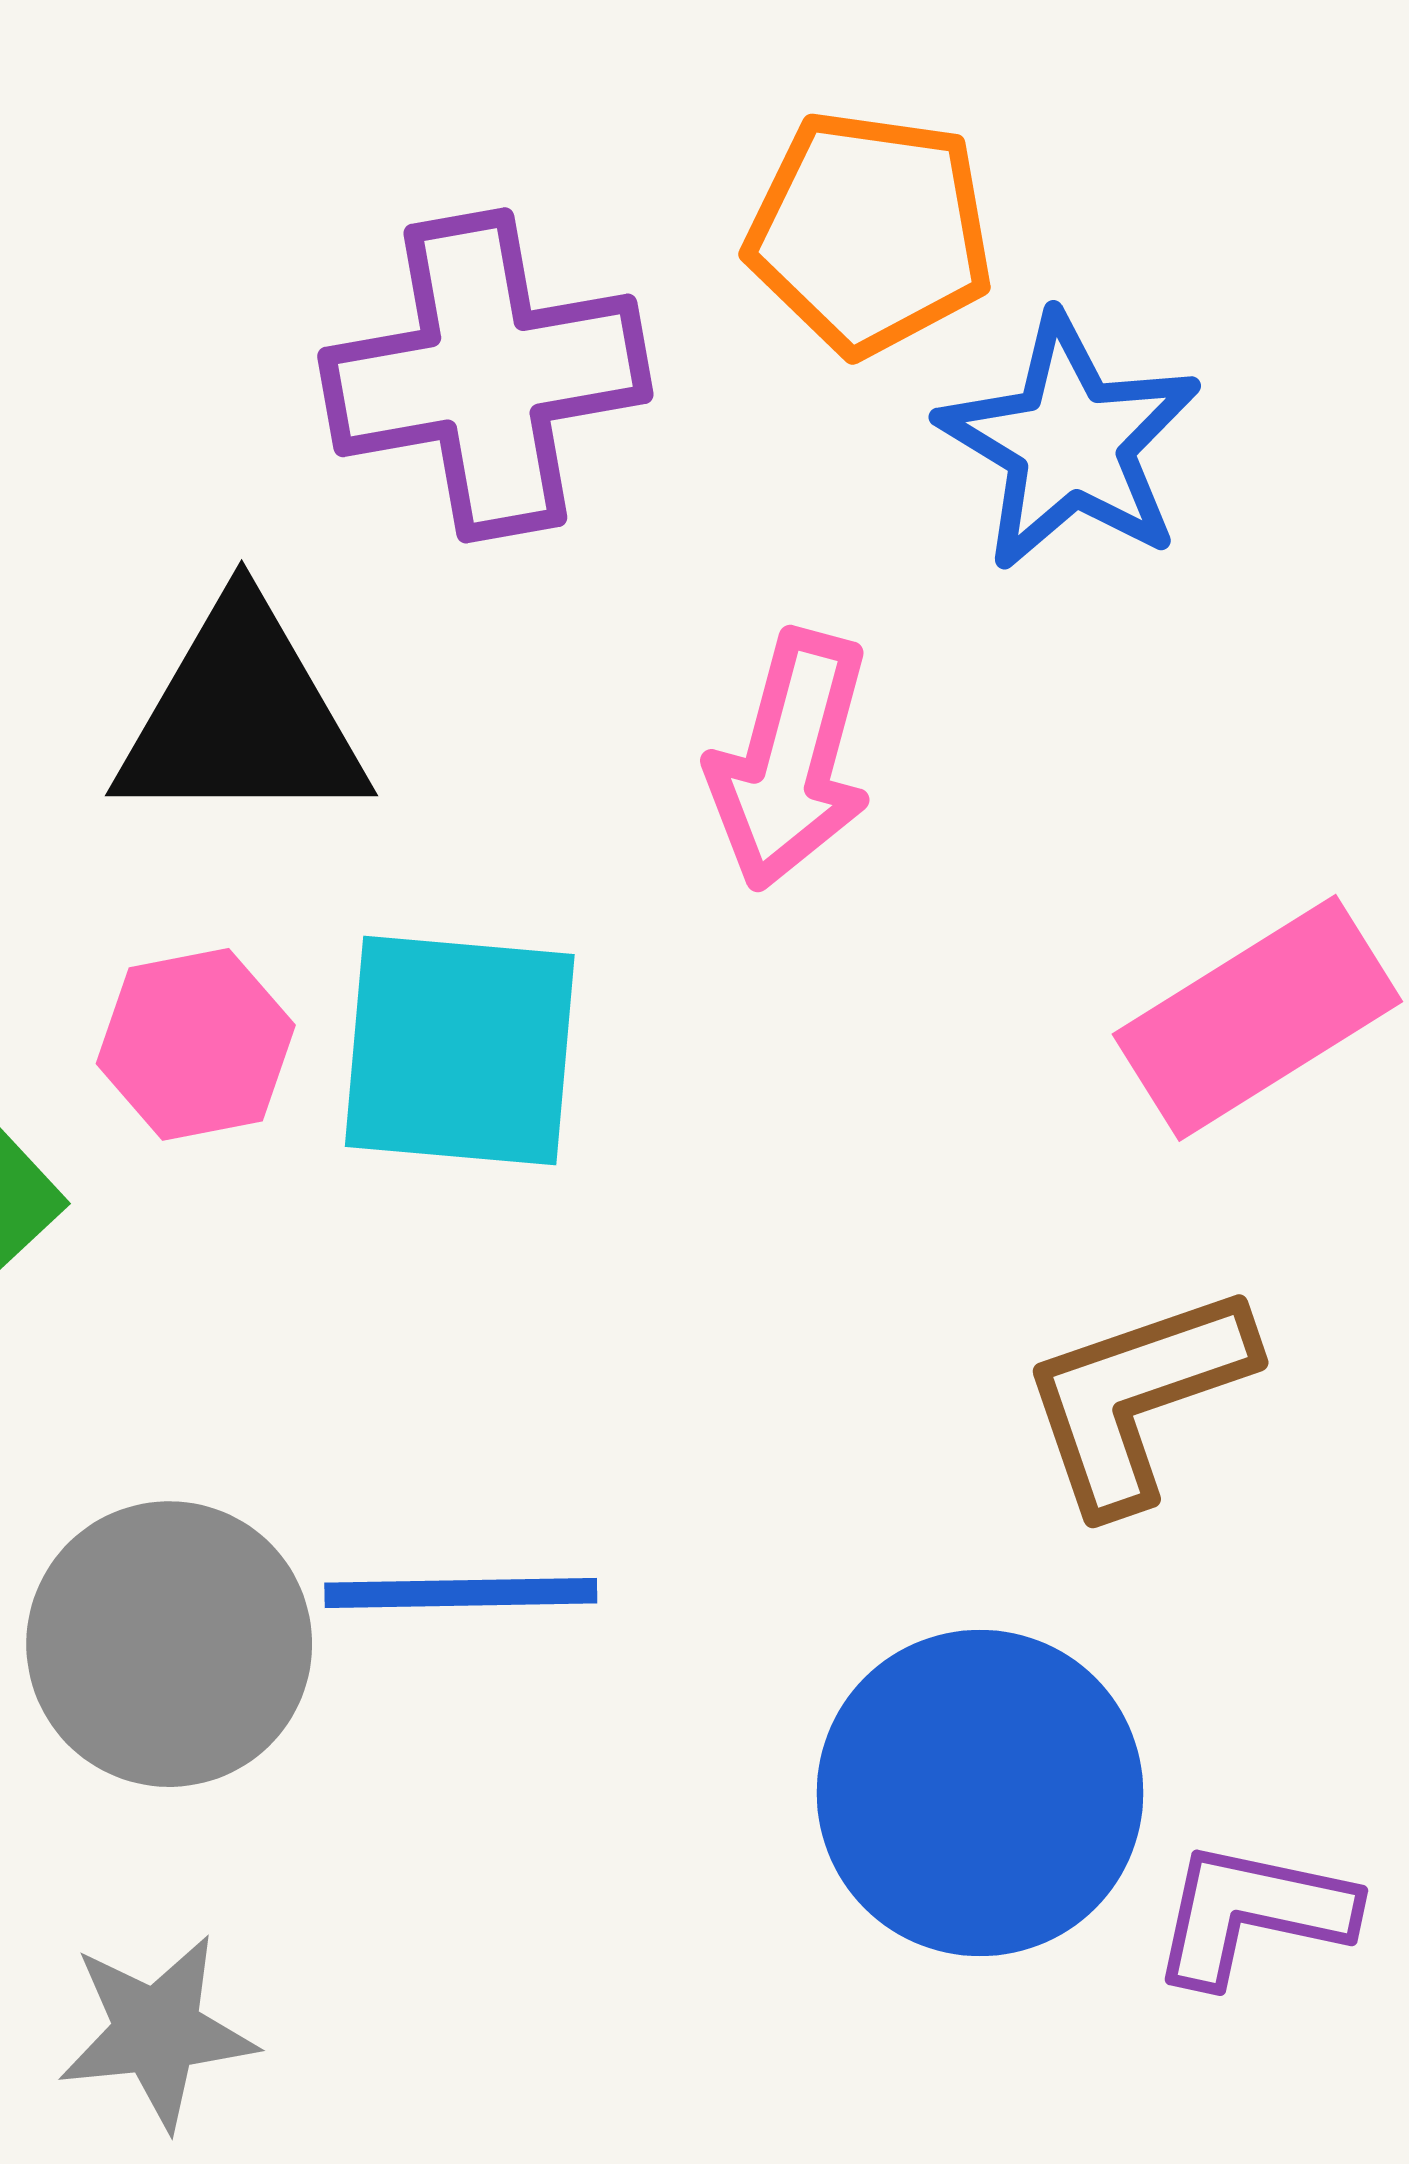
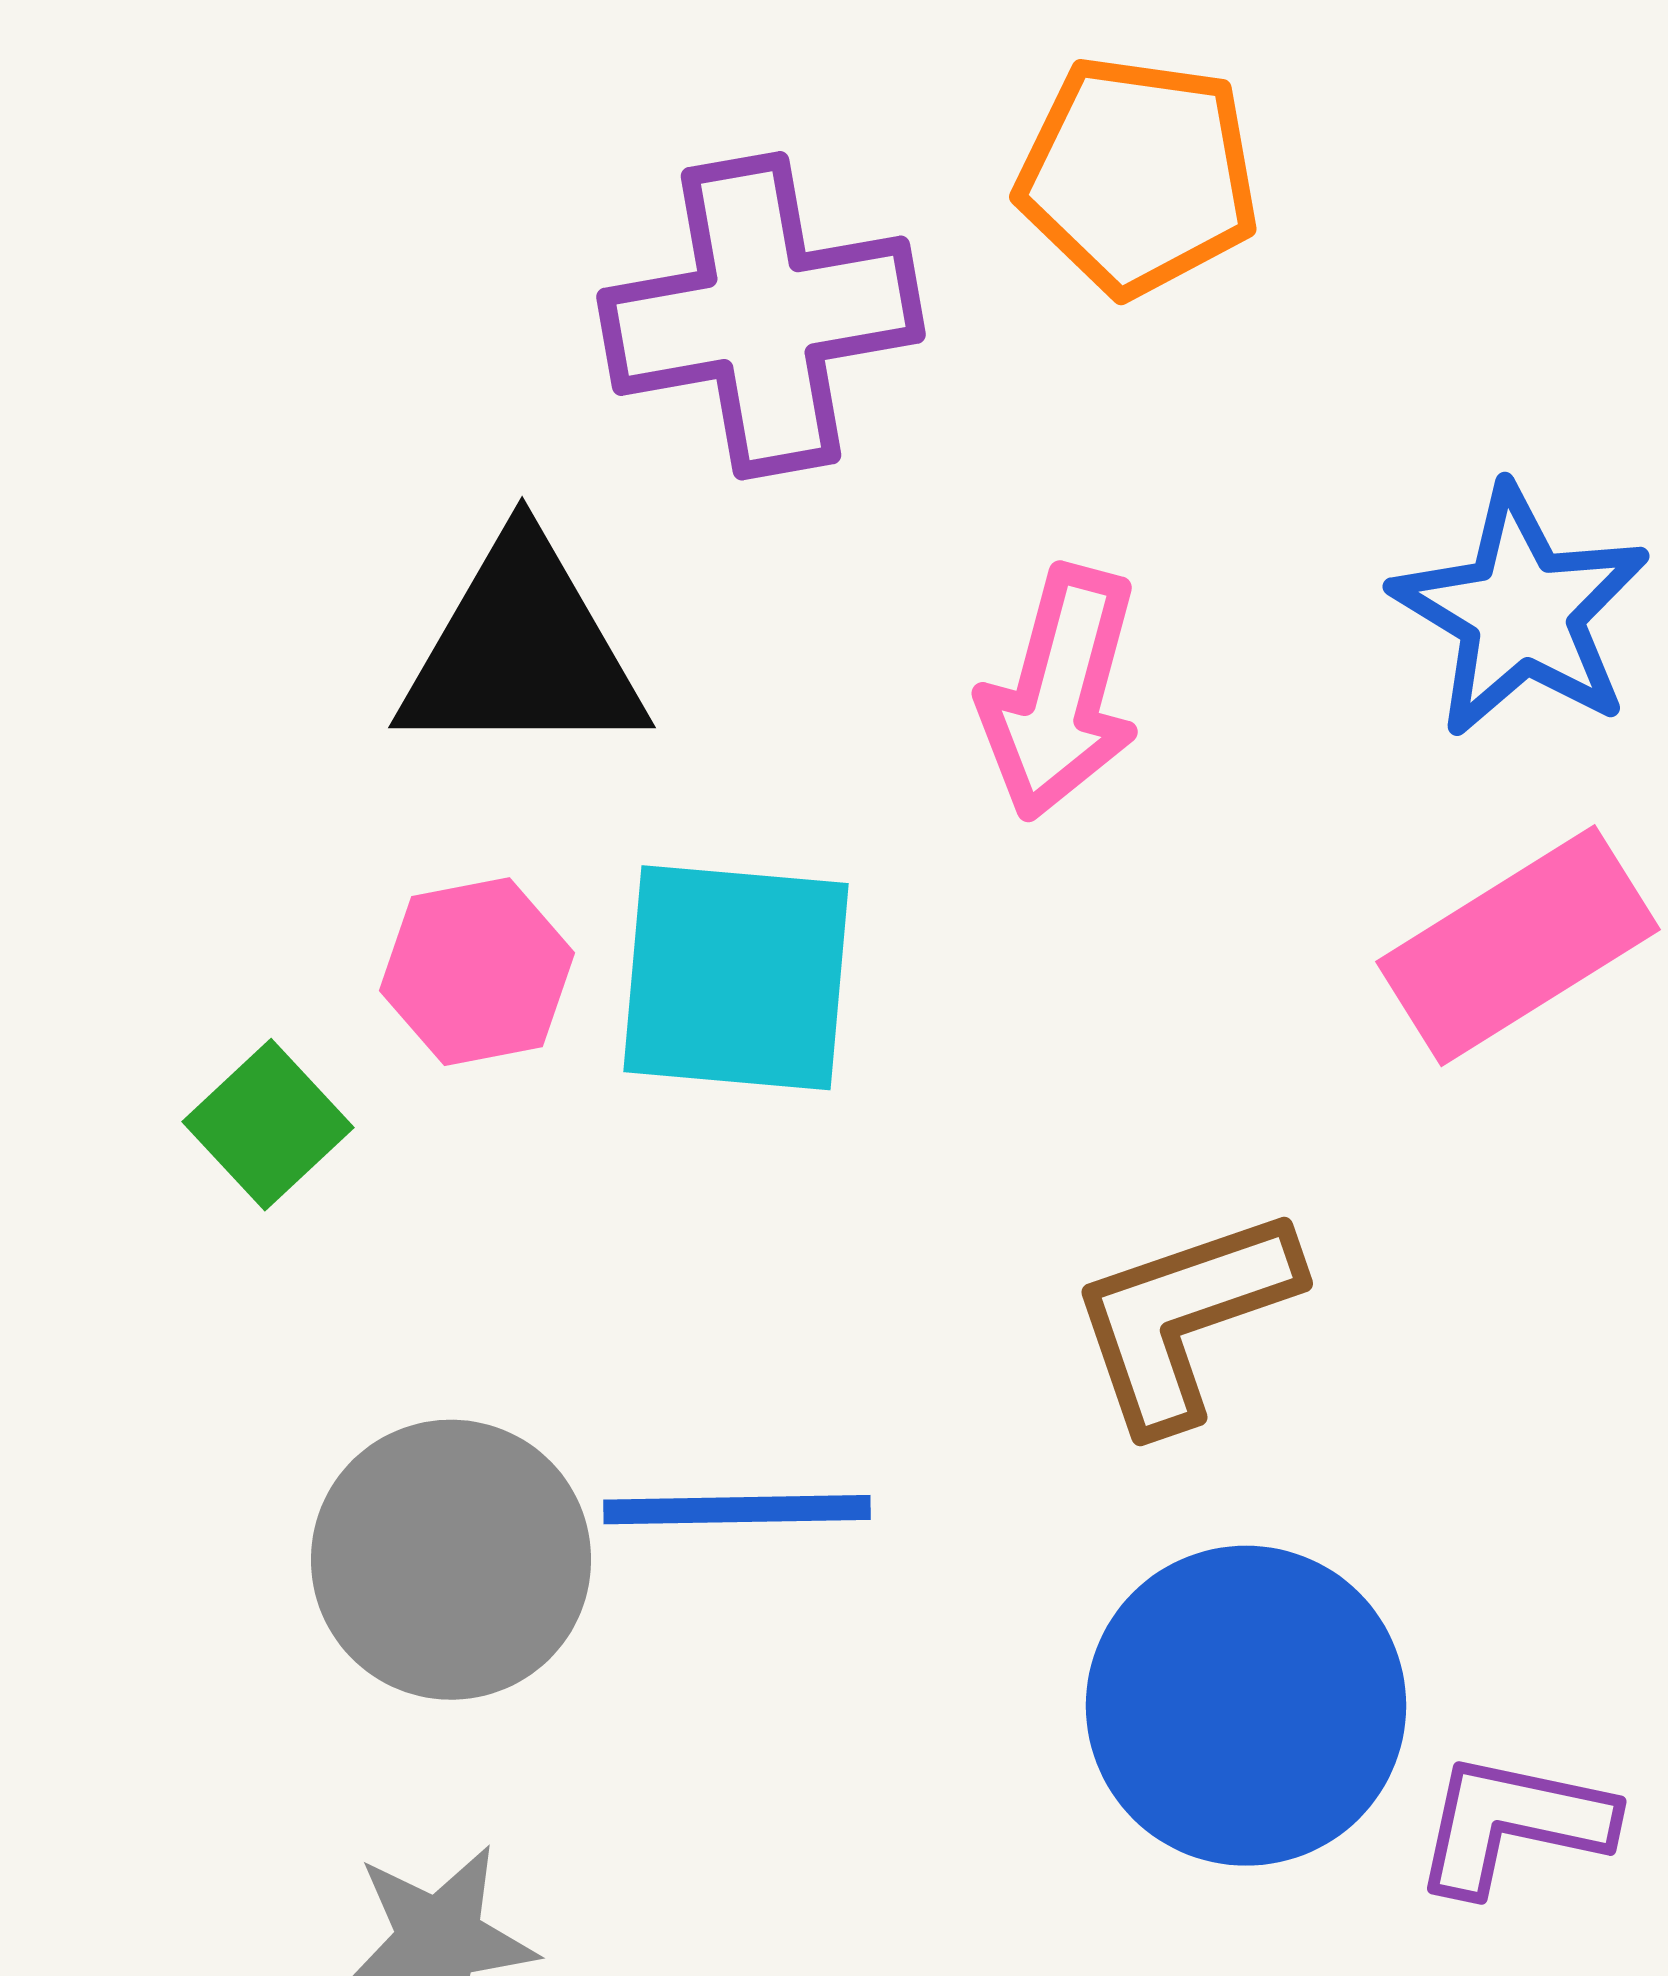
blue star: (1070, 443) -> (1521, 612), moved
brown L-shape: (1137, 1397) -> (1184, 1318), moved

